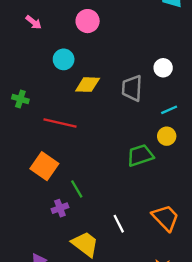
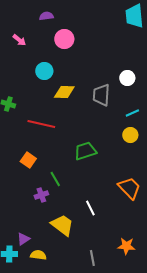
green trapezoid: (140, 155) -> (85, 151), moved
orange square: (44, 166) -> (28, 160), size x0.7
orange trapezoid: (165, 218) -> (129, 188), moved

